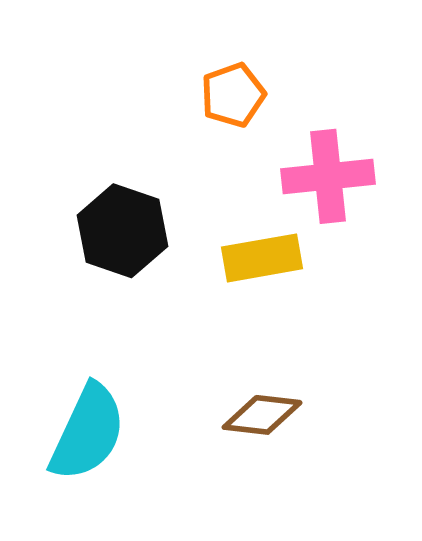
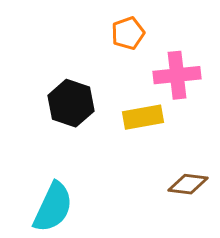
brown diamond: (262, 415) -> (188, 184), moved

